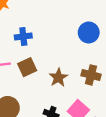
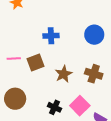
blue cross: (23, 37) -> (51, 36), moved

